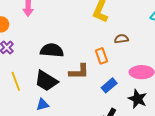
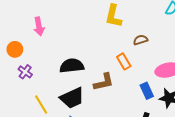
black trapezoid: (46, 81) -> (72, 98), turned -45
blue rectangle: (109, 85) -> (147, 91), moved, turned -63

